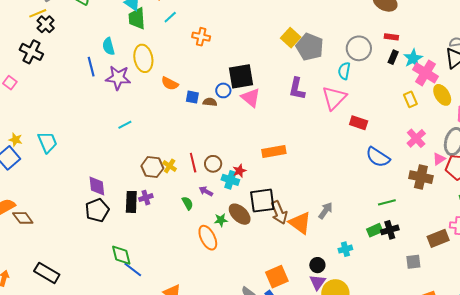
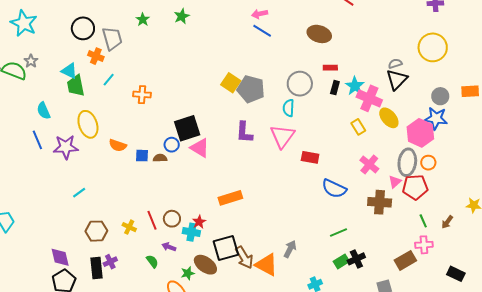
cyan semicircle: (109, 46) -> (44, 111), moved
brown hexagon: (152, 167) -> (96, 231), moved
green line: (387, 202) -> (338, 232), moved

